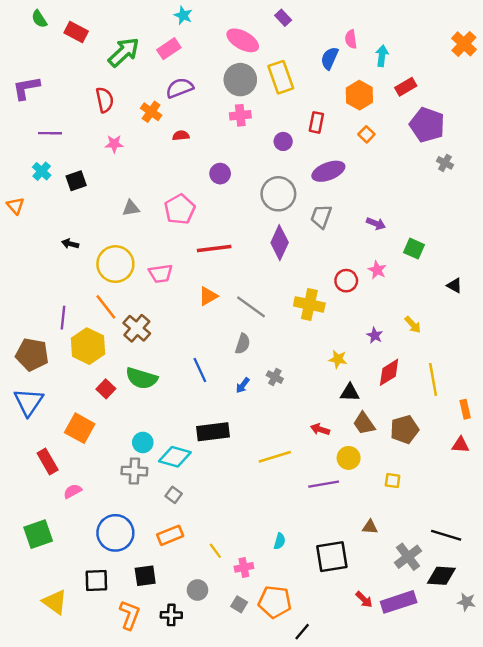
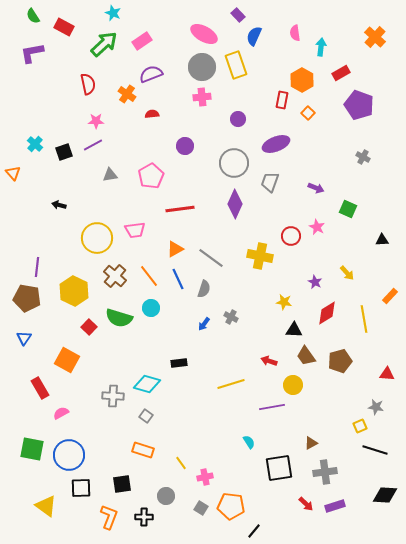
cyan star: (183, 15) -> (113, 13), moved
orange cross: (464, 44) -> (375, 37), moved
blue semicircle: (330, 58) -> (254, 36), moved
purple L-shape: (26, 88) -> (32, 53), moved
red rectangle: (316, 122) -> (282, 100), moved
purple line: (50, 133) -> (93, 145), moved, turned -30
gray cross: (445, 163) -> (363, 157), moved
yellow circle: (115, 264) -> (97, 238), moved
black triangle: (454, 285) -> (382, 240), turned -32
orange line: (106, 307) -> (149, 276), moved
purple line: (63, 318) -> (37, 267), moved
blue line: (200, 370) -> (178, 279), moved
blue triangle: (29, 402) -> (24, 338), size x0.6
orange rectangle: (465, 409) -> (390, 296), moved, turned 56
black rectangle: (213, 432) -> (179, 363), size x0.6
cyan circle: (143, 442) -> (151, 308), moved
yellow square: (393, 481) -> (360, 426), moved, turned -32
brown triangle: (370, 527) -> (311, 443), turned -32
blue circle: (115, 533) -> (69, 455), moved
green square: (38, 534) -> (32, 449), turned 30
orange rectangle: (170, 535) -> (143, 450), turned 40
cyan semicircle: (280, 541) -> (249, 442), moved, turned -48
gray cross: (408, 557) -> (325, 472), moved, turned 30
black diamond: (441, 576) -> (385, 495), moved
purple rectangle: (399, 602) -> (335, 506), size x0.7
gray star: (466, 602) -> (376, 407), moved

